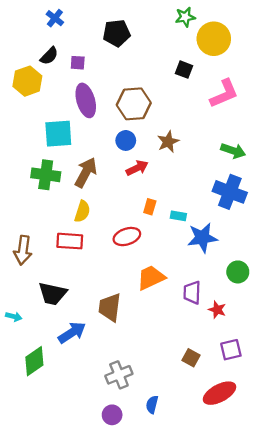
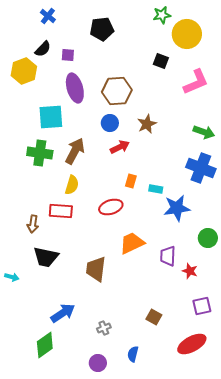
brown arrow: (23, 250) -> (33, 224), moved, size x0.7
blue arrow: (72, 333) -> (63, 313), moved
brown square: (191, 358) -> (154, 317), moved
green diamond: (34, 361) -> (45, 345), moved
gray cross: (119, 375) -> (104, 328), size x0.6

